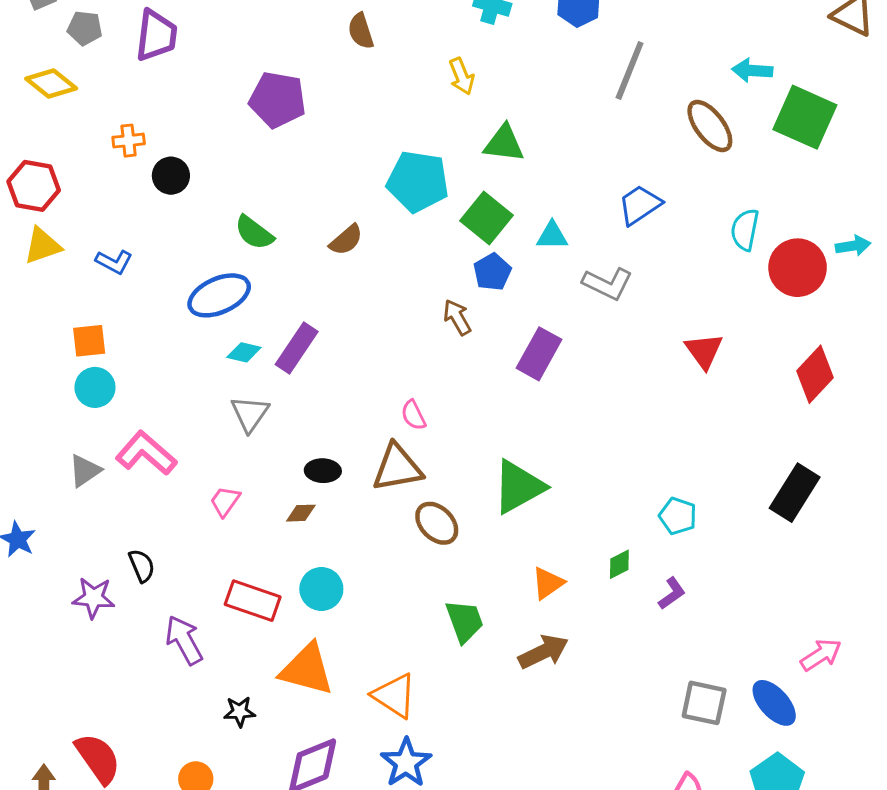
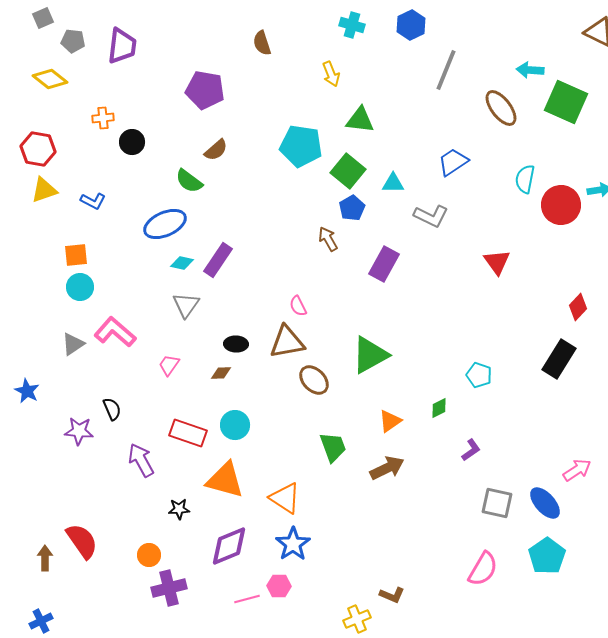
brown semicircle: (346, 240) -> (216, 150), moved
red diamond: (815, 374) -> (578, 307), moved, size x0.7
purple L-shape: (672, 593) -> (471, 450), moved

